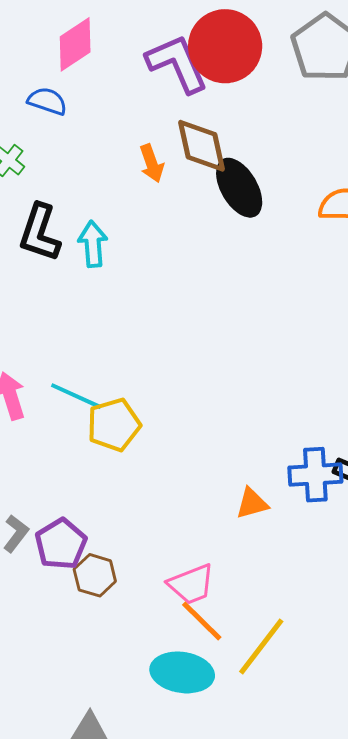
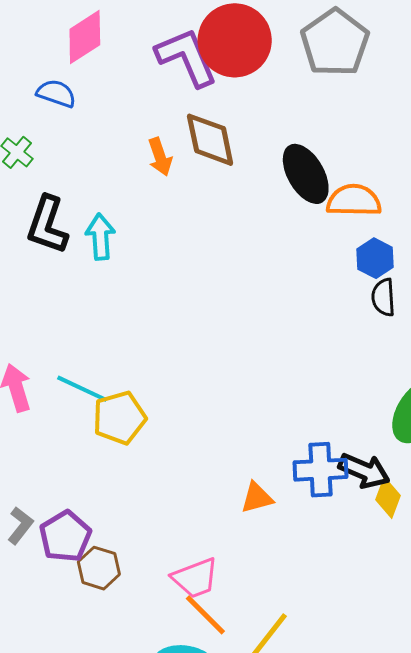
black ellipse: (239, 188) -> (306, 174), moved

